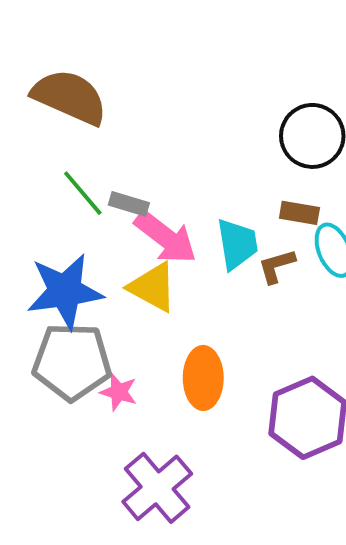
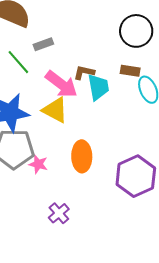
gray rectangle: (129, 204) -> (43, 44), moved, turned -36
brown L-shape: (277, 266) -> (84, 72), moved, turned 30
purple cross: (157, 488) -> (59, 213), size x0.6

